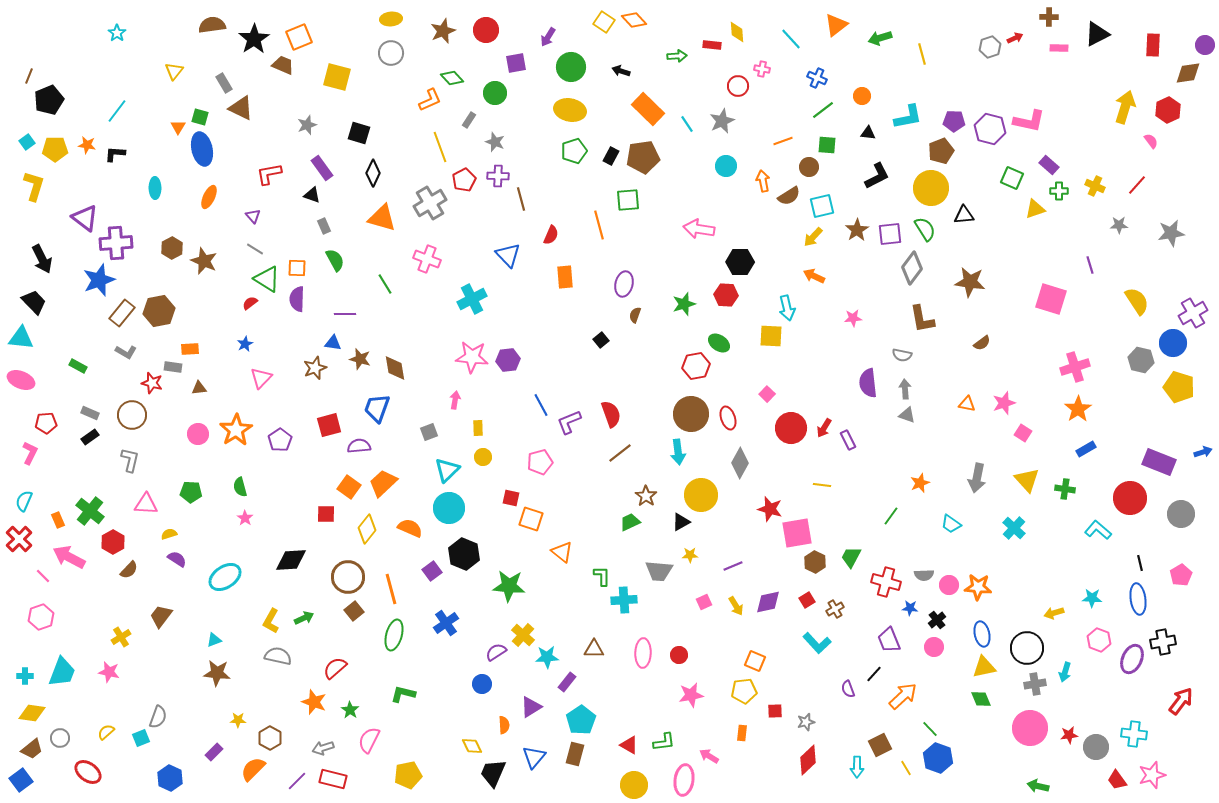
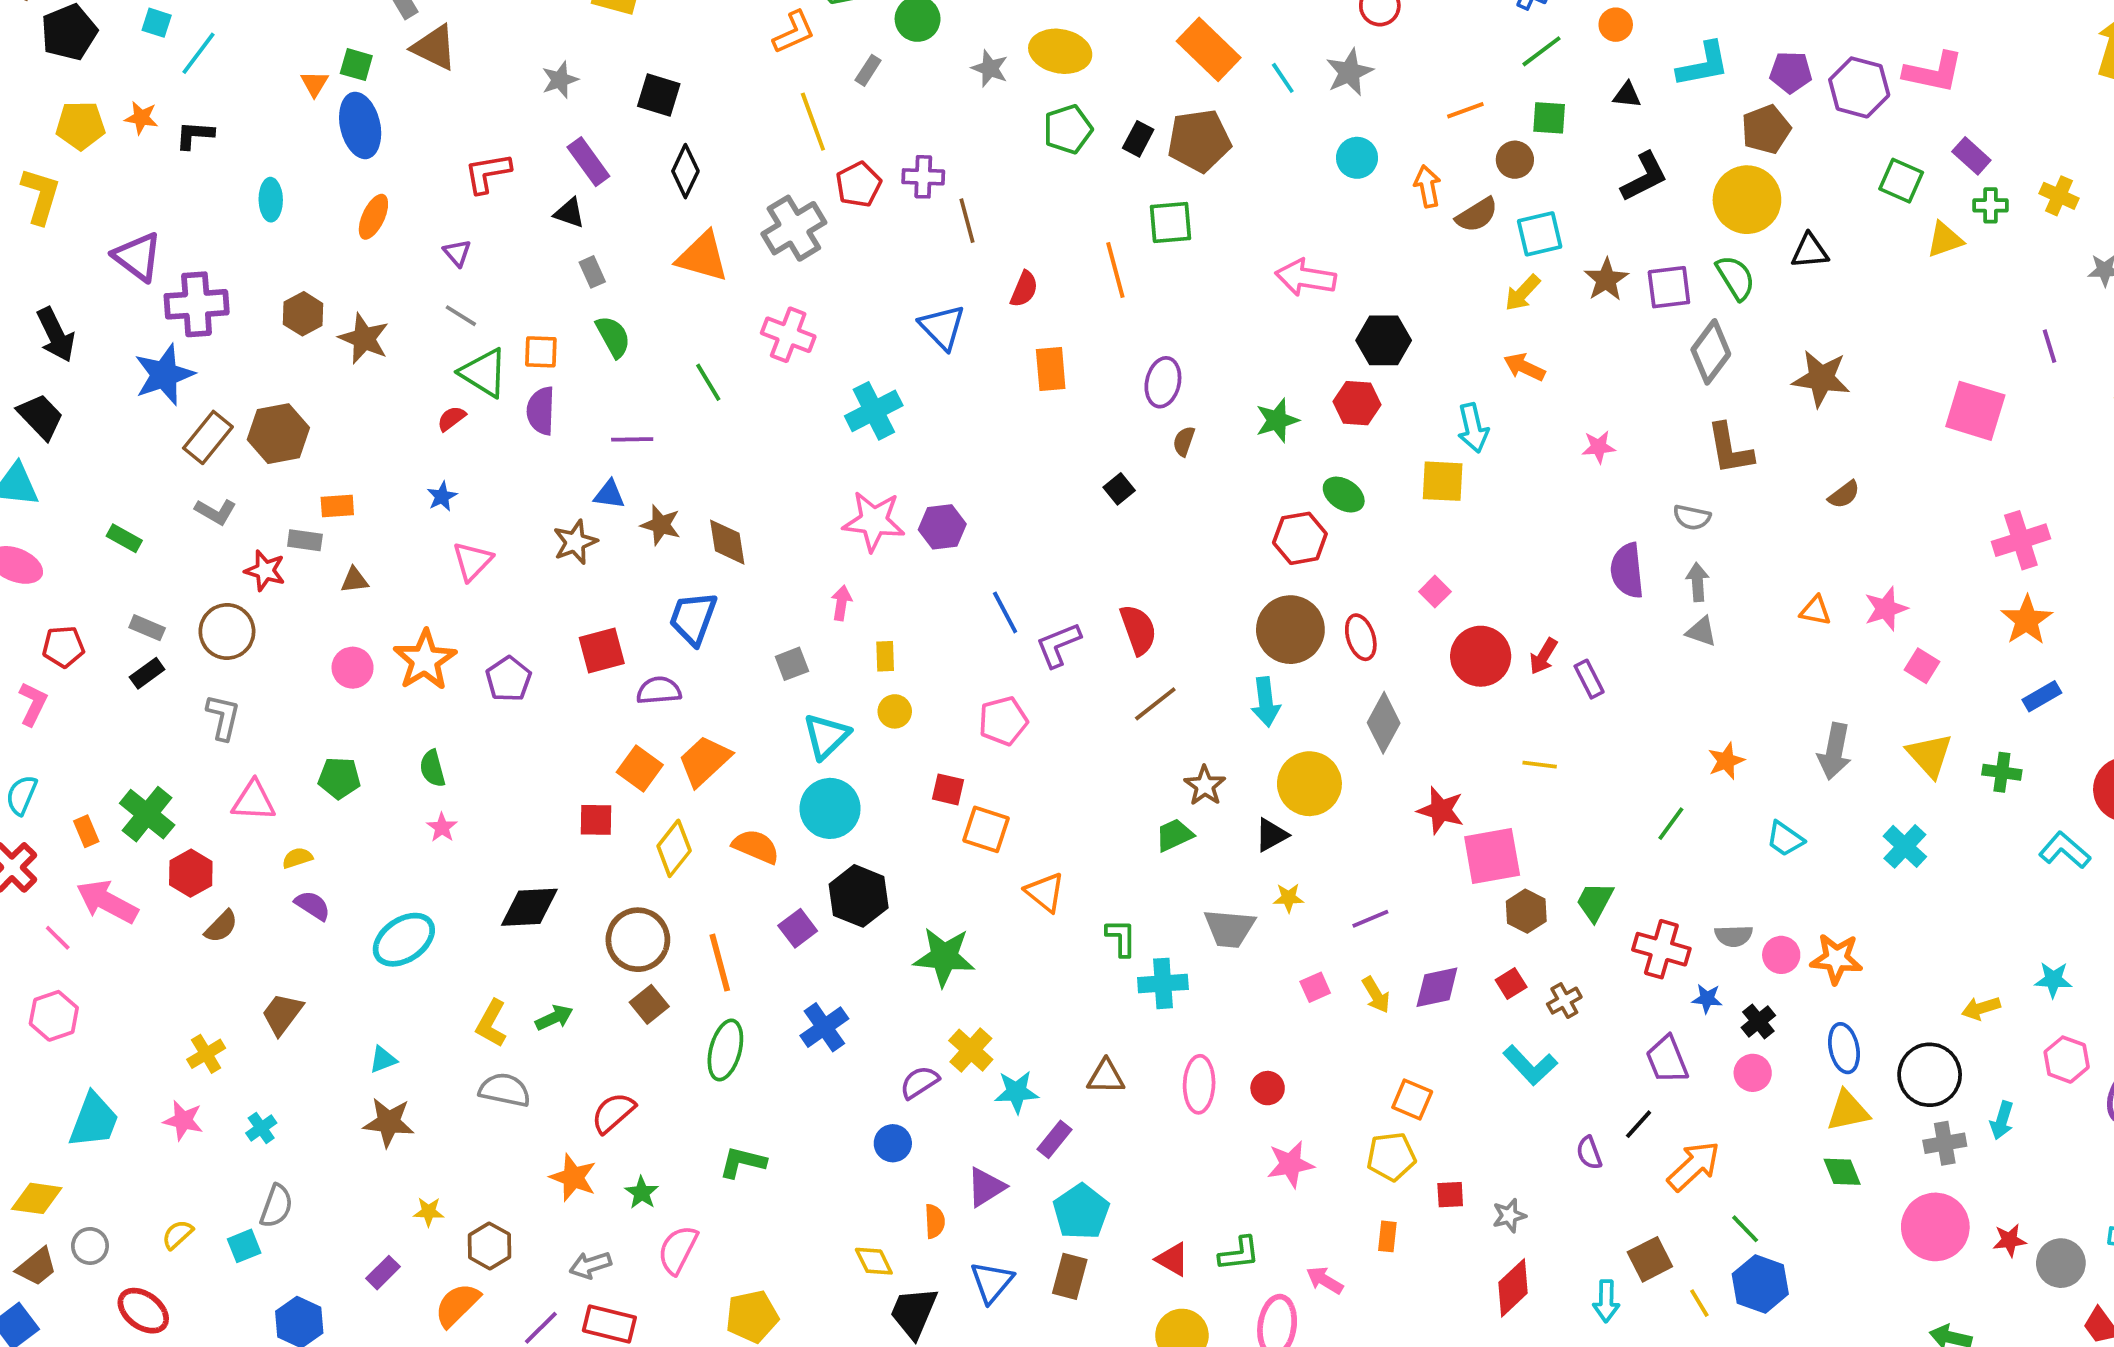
cyan square: (27, 142) -> (157, 23), moved, turned -35
gray star: (495, 142) -> (990, 68), moved
cyan cross: (25, 676) -> (261, 1128), moved, turned -35

